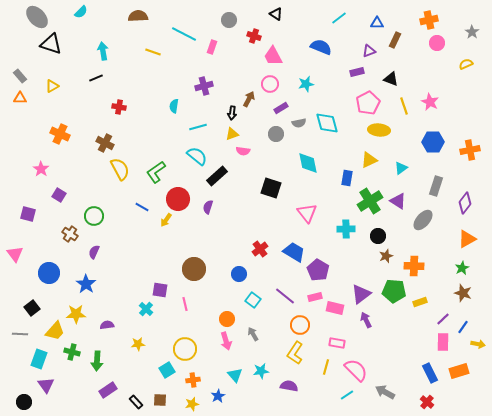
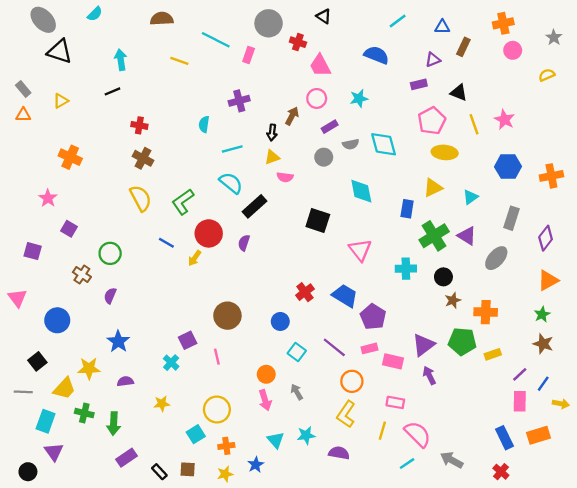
gray circle: (229, 20) -> (269, 23), size x1.5
brown cross: (105, 143) -> (143, 158), moved
blue star: (86, 284) -> (118, 341), moved
purple square: (160, 290) -> (188, 340), turned -35

